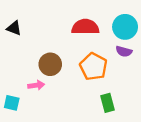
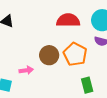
brown circle: (50, 64) -> (49, 55), moved

